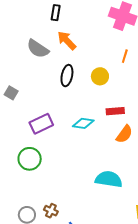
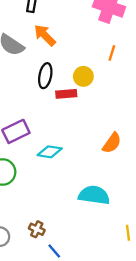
red rectangle: (115, 111) -> (66, 94), moved
cyan diamond: (83, 123) -> (50, 152), moved
brown cross: (51, 211) -> (37, 229), moved

